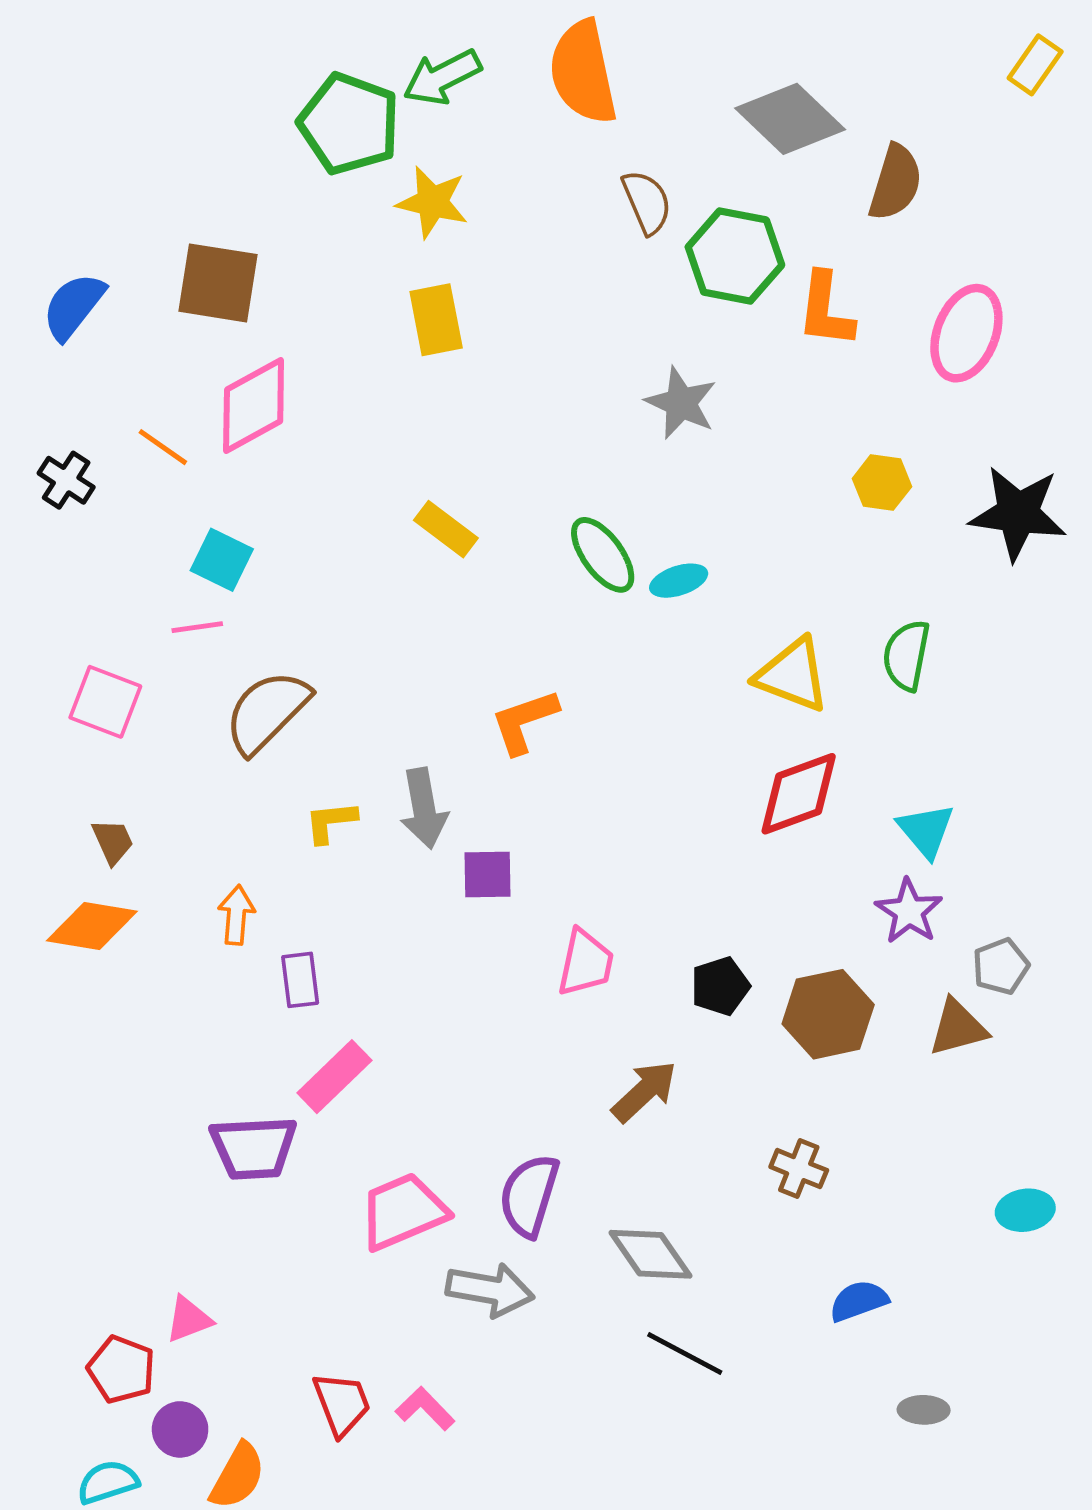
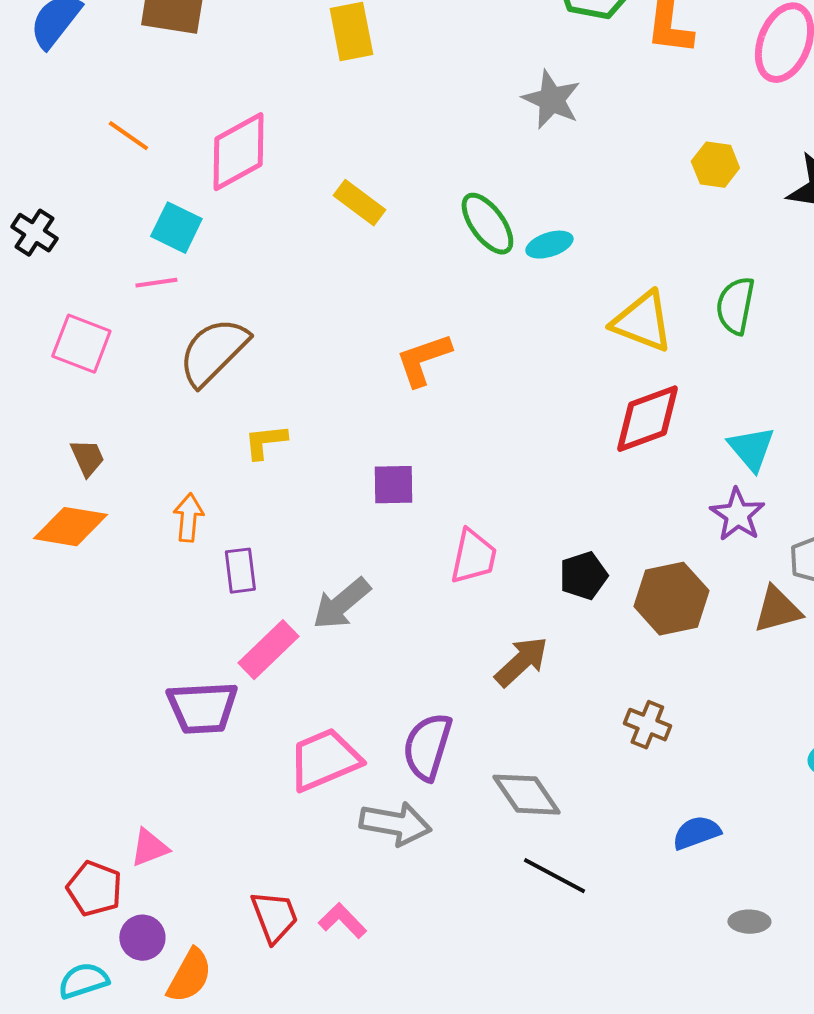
pink diamond: (254, 405) -> (238, 152), moved
black cross: (66, 480) -> (34, 233), moved
gray arrow: (424, 808) -> (341, 604), moved, turned 60

